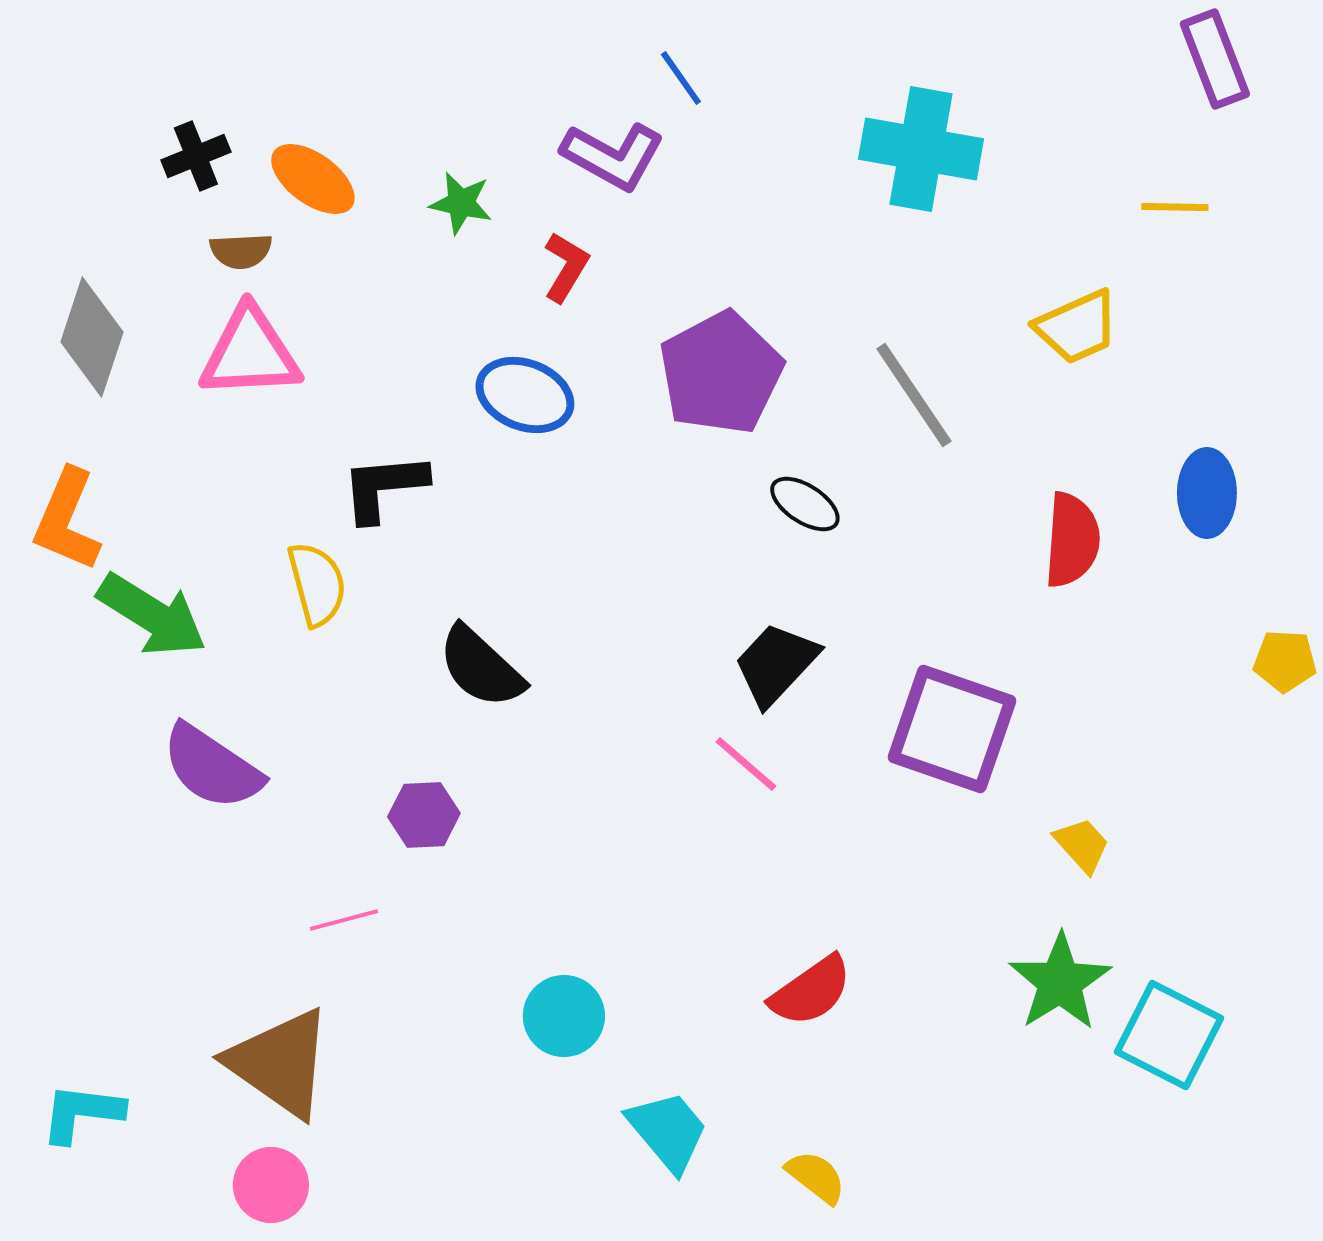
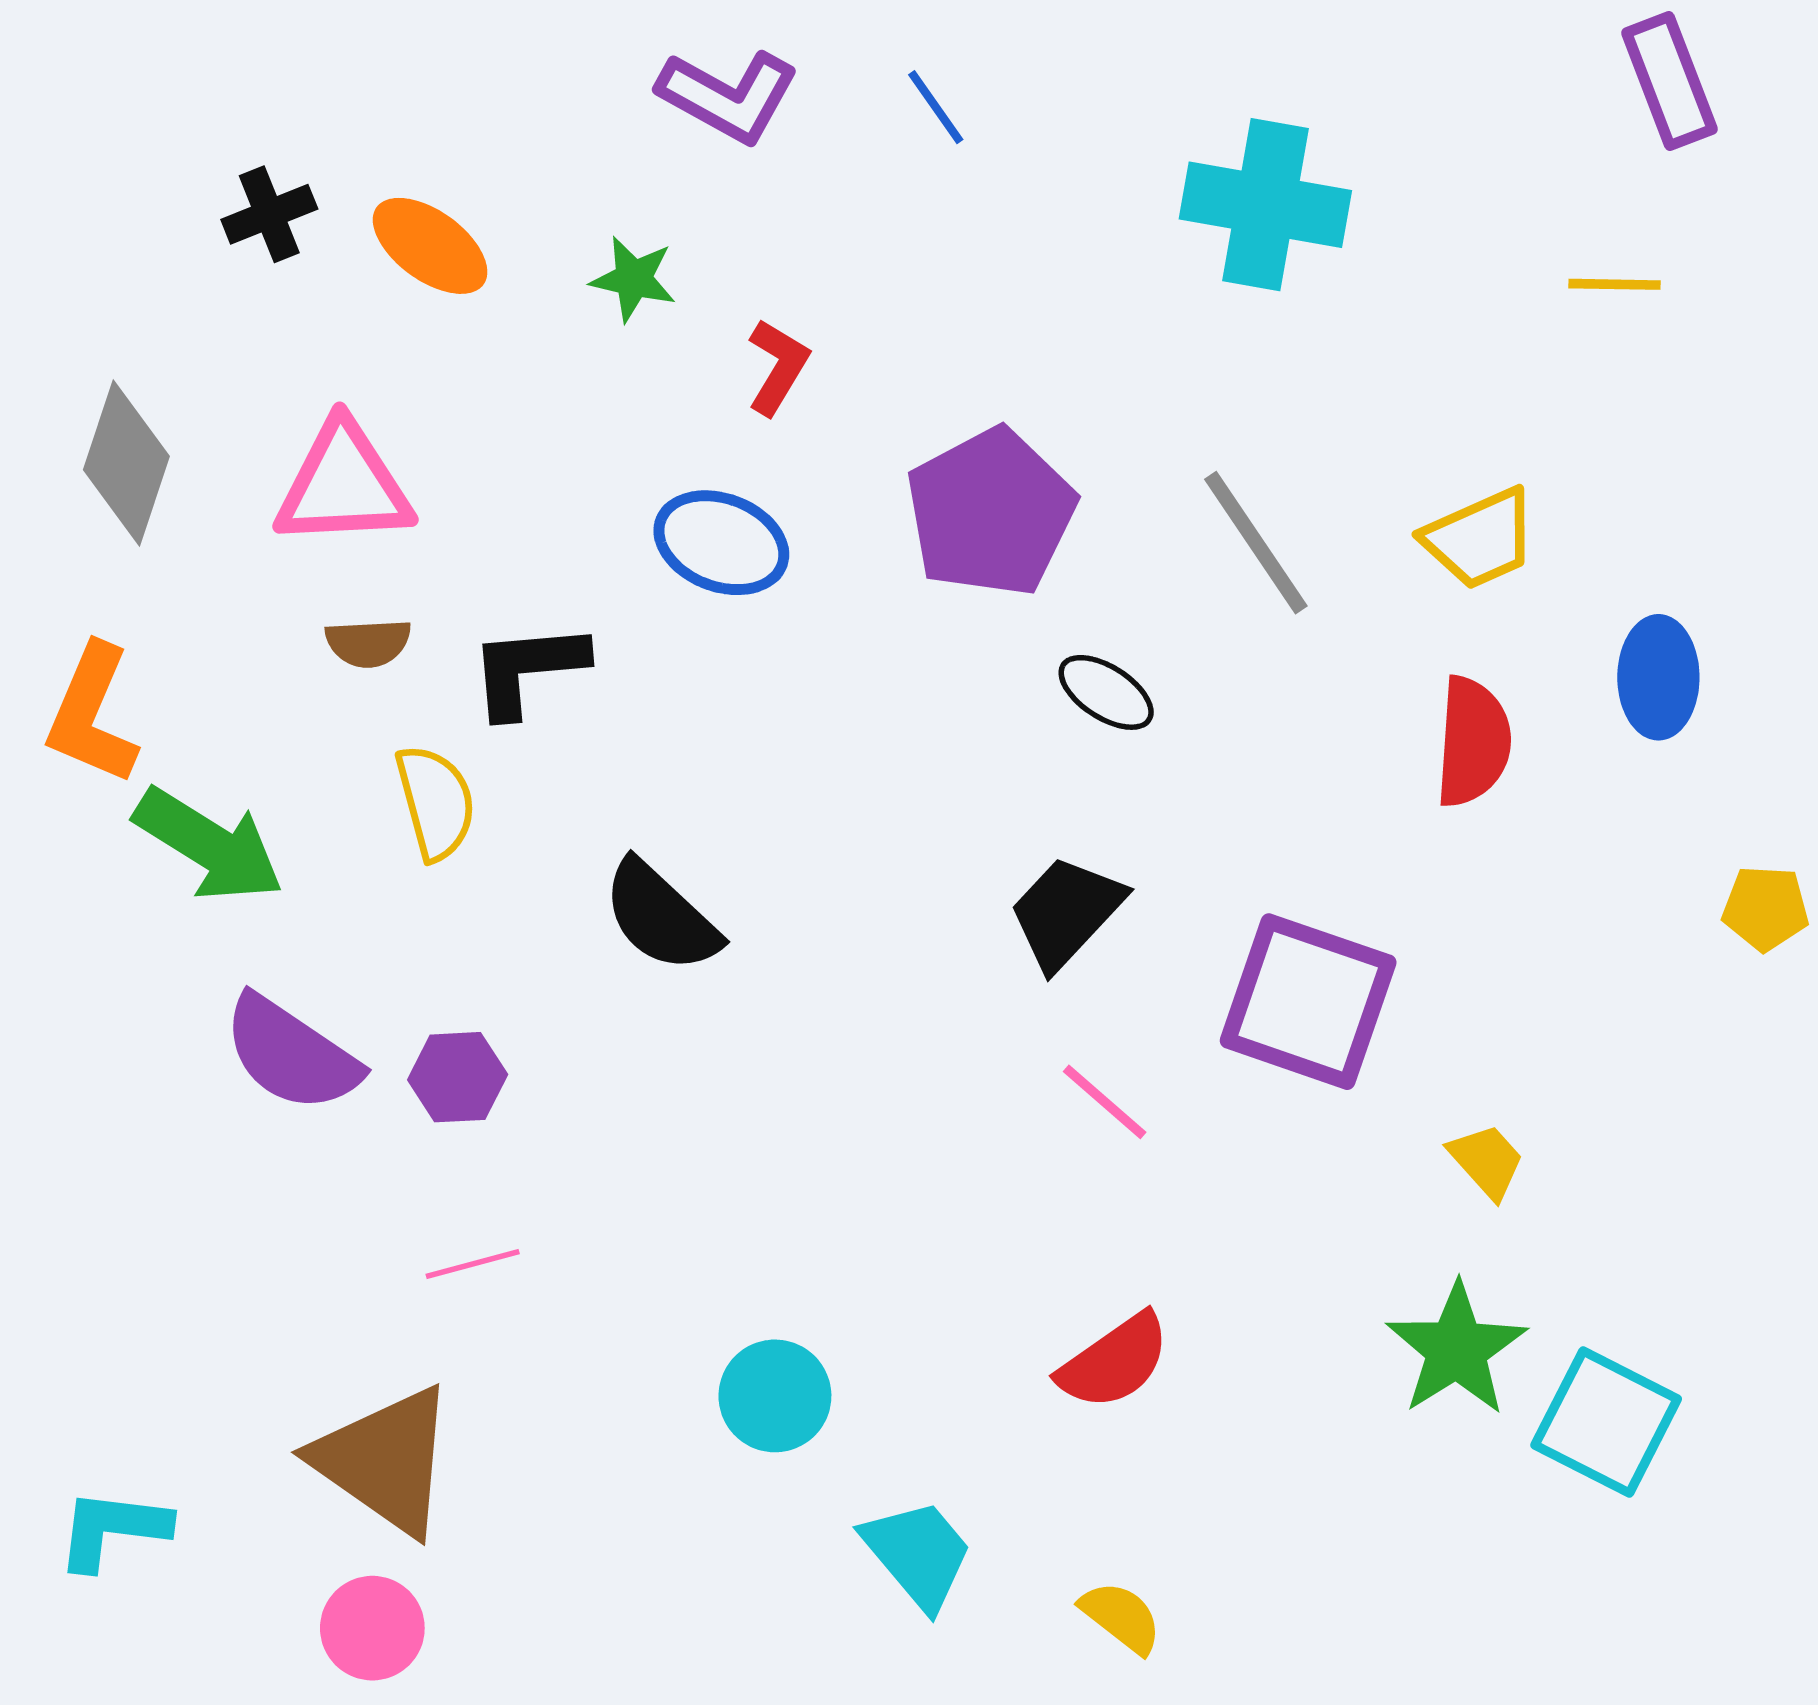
purple L-shape: (613, 156) -> (728, 96), moved
brown semicircle: (241, 251) -> (368, 643), moved
yellow trapezoid: (1077, 327) -> (1480, 539), moved
pink line: (746, 764) -> (1105, 1102), moved
purple hexagon: (424, 815) -> (458, 1077), moved

